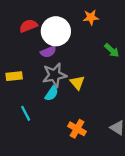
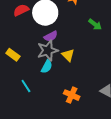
purple semicircle: (48, 52) -> (51, 36), moved
yellow rectangle: (14, 76) -> (13, 55), turned 48

